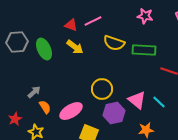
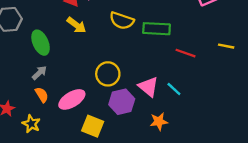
green ellipse: (44, 49) -> (41, 43), moved
gray arrow: (34, 92) -> (39, 73), moved

